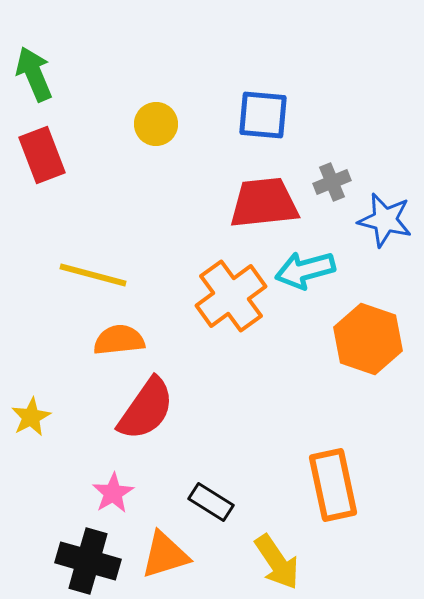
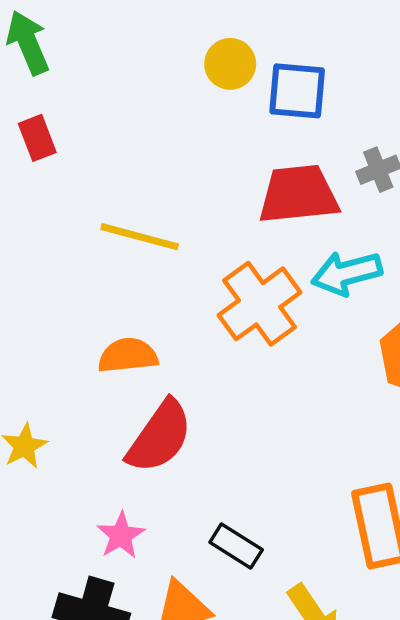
yellow circle: (156, 124) -> (230, 64), moved
red rectangle: (42, 155) -> (37, 138), size x0.7
yellow line: (93, 275) -> (140, 237), moved

